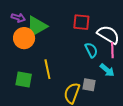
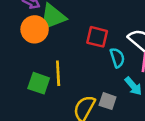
red square: (81, 22) -> (97, 37), moved
green square: (24, 80) -> (39, 83), moved

